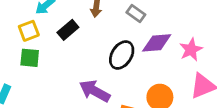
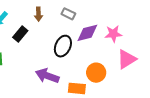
pink star: (191, 50) -> (113, 34), turned 30

